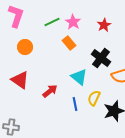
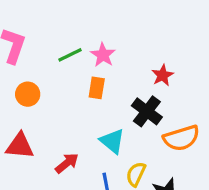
red star: (104, 25) -> (163, 75), moved
orange rectangle: (69, 43) -> (97, 88), turned 48
red triangle: (20, 80) -> (20, 146), turned -30

